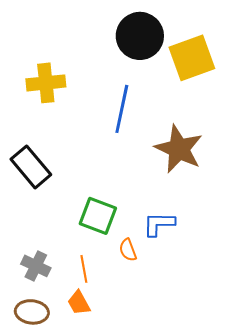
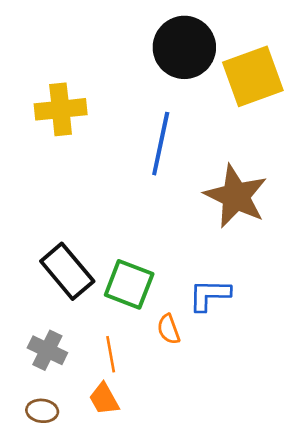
black rectangle: (31, 167) -> (67, 271), moved
brown ellipse: (32, 312) -> (42, 411), size x0.7

